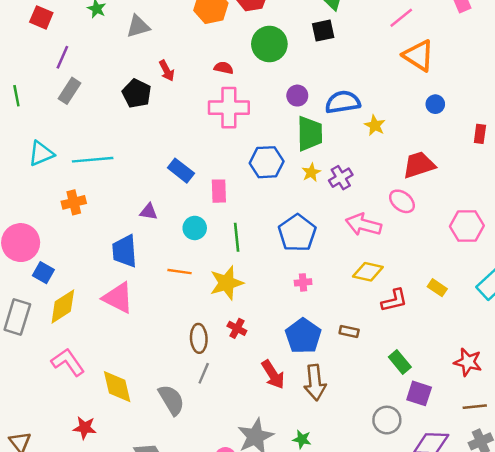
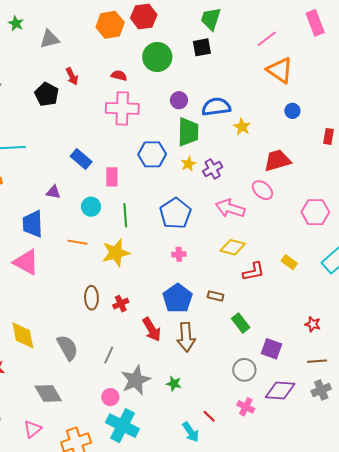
red cross: (237, 328) -> (121, 304), moved, turned 35
green rectangle: (400, 362) -> (241, 323), moved
red star: (468, 362) -> (313, 324), size x0.7
gray line: (204, 373) -> (109, 355), moved

